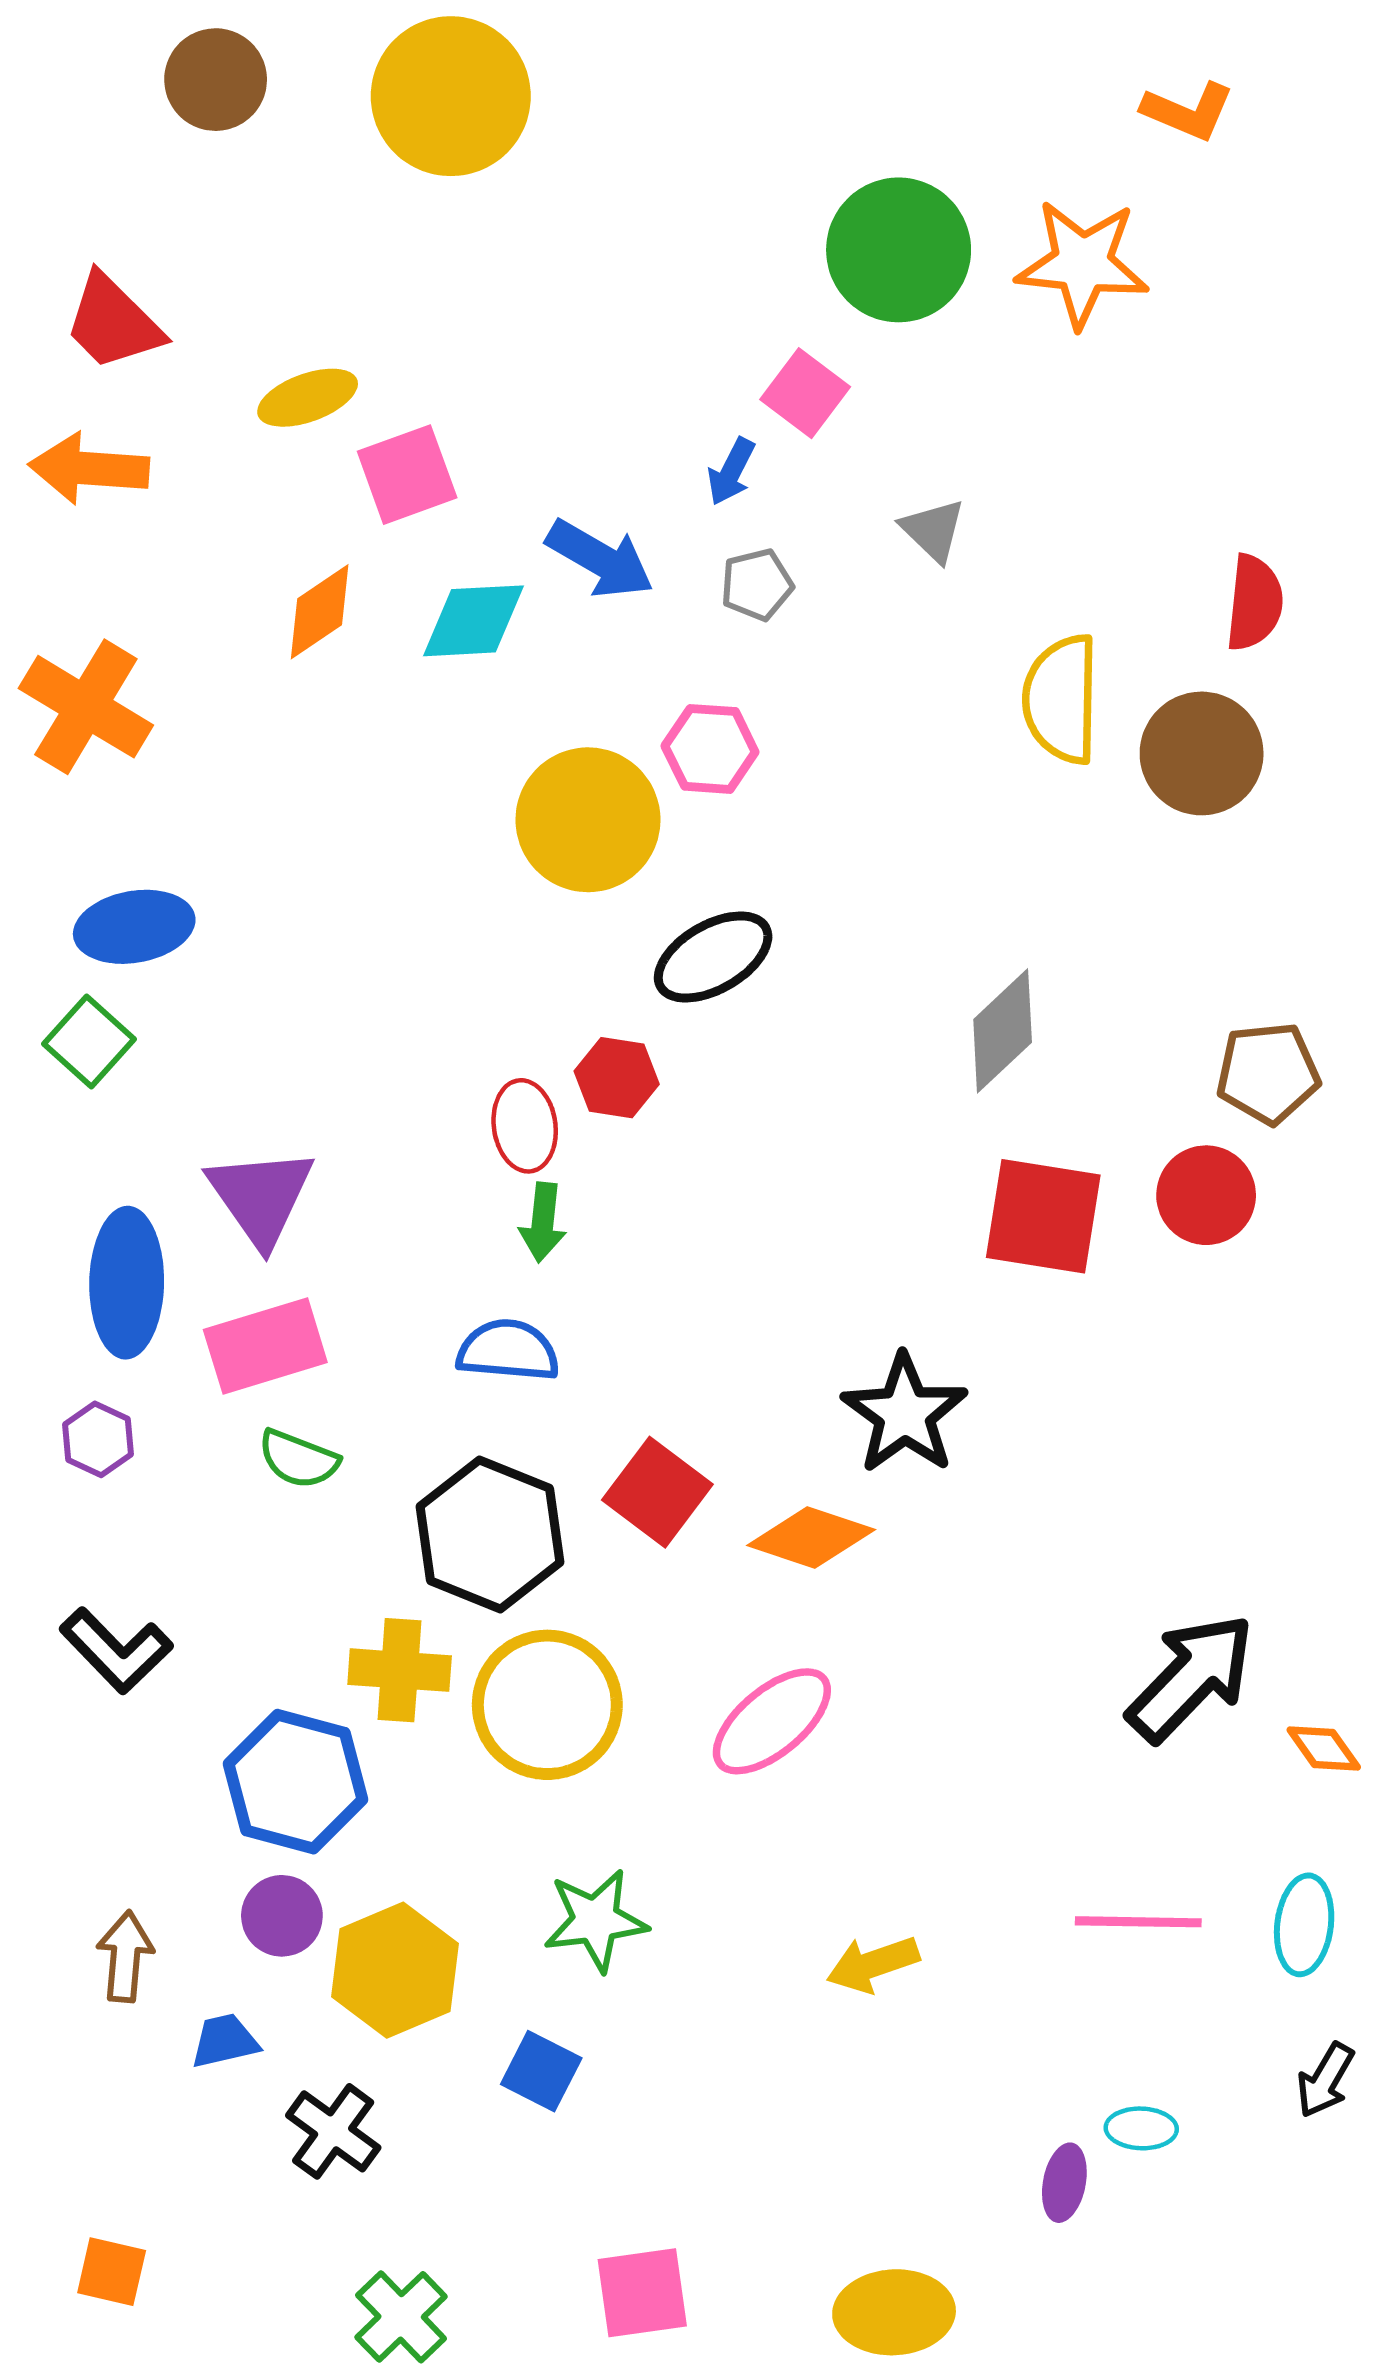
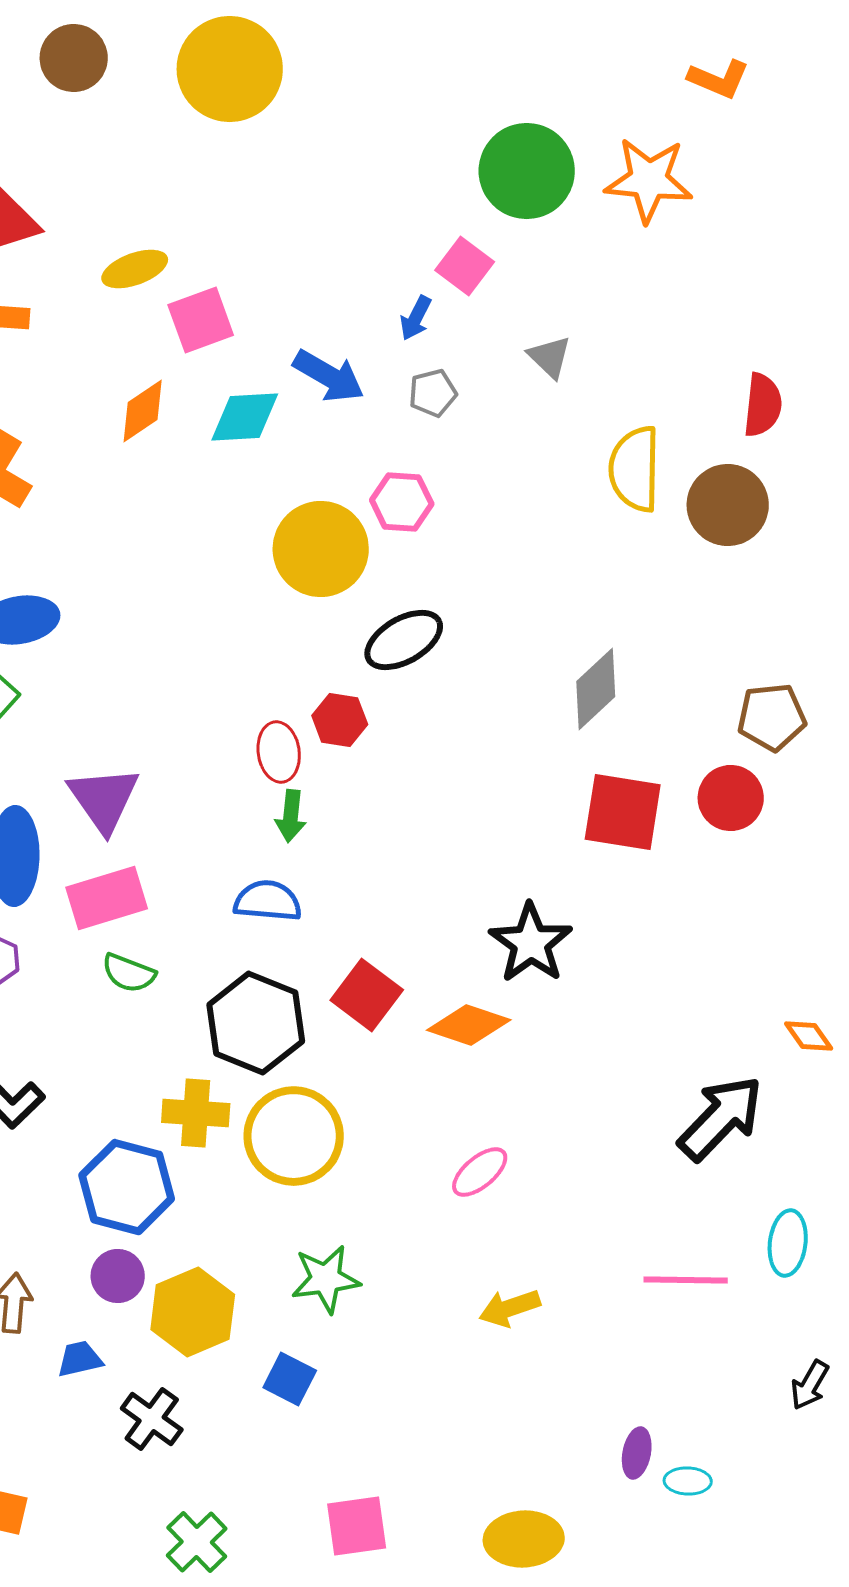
pink ellipse: (772, 1721) -> (480, 1172), moved, size x0.7
orange diamond: (1324, 1748) -> (809, 1036), moved
cyan ellipse: (1304, 1925) -> (788, 1243), moved
cyan ellipse: (1141, 2128) -> (688, 1481), moved

